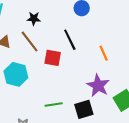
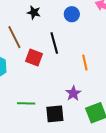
black star: (34, 19) -> (34, 13), moved
purple star: (98, 86) -> (73, 93), size x0.7

